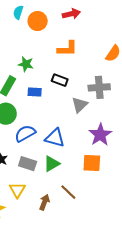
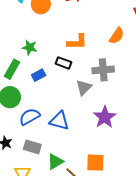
orange L-shape: (67, 49) -> (77, 42), moved
blue rectangle: (35, 92) -> (39, 75), turned -32
orange square: (92, 163) -> (95, 163), moved
green triangle: (52, 164) -> (55, 162), moved

